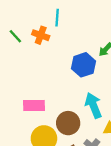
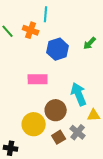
blue hexagon: (84, 65) -> (58, 49), moved
pink rectangle: (34, 105) -> (38, 79), moved

